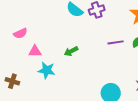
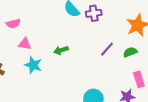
purple line: (116, 42) -> (107, 49), turned -49

